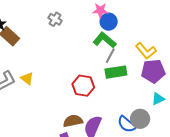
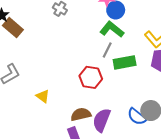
gray line: (110, 56) -> (107, 50), moved
yellow triangle: (27, 79) -> (43, 96), moved

